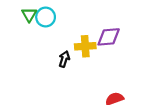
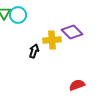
purple diamond: (109, 37) -> (72, 32), turned 50

